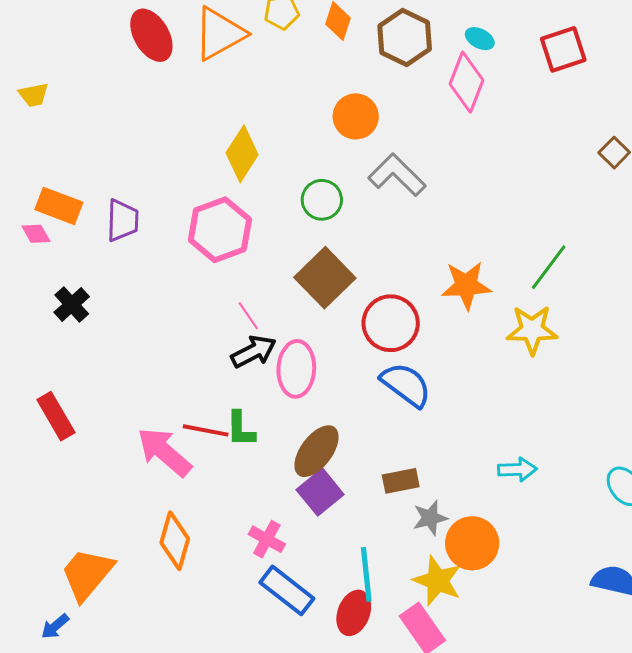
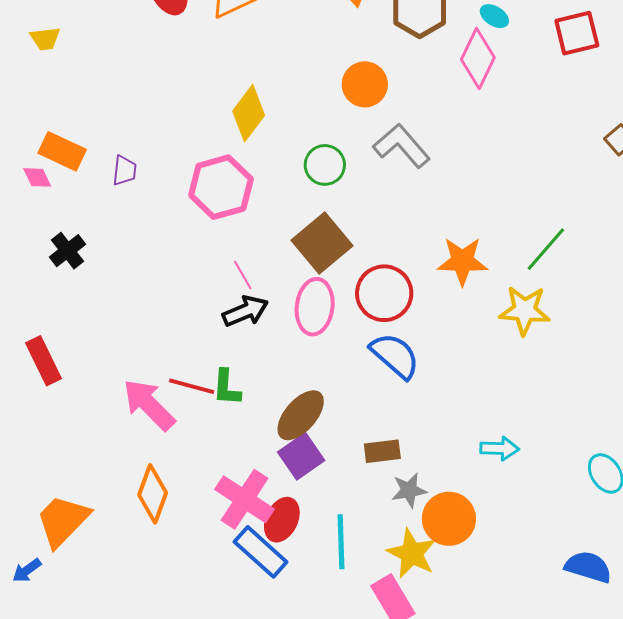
purple trapezoid: (122, 220) -> (124, 171), size x0.7
pink ellipse: (296, 369) -> (315, 307), moved
pink cross: (267, 539) -> (245, 499), size x1.6
red ellipse: (354, 613) -> (282, 520), moved

